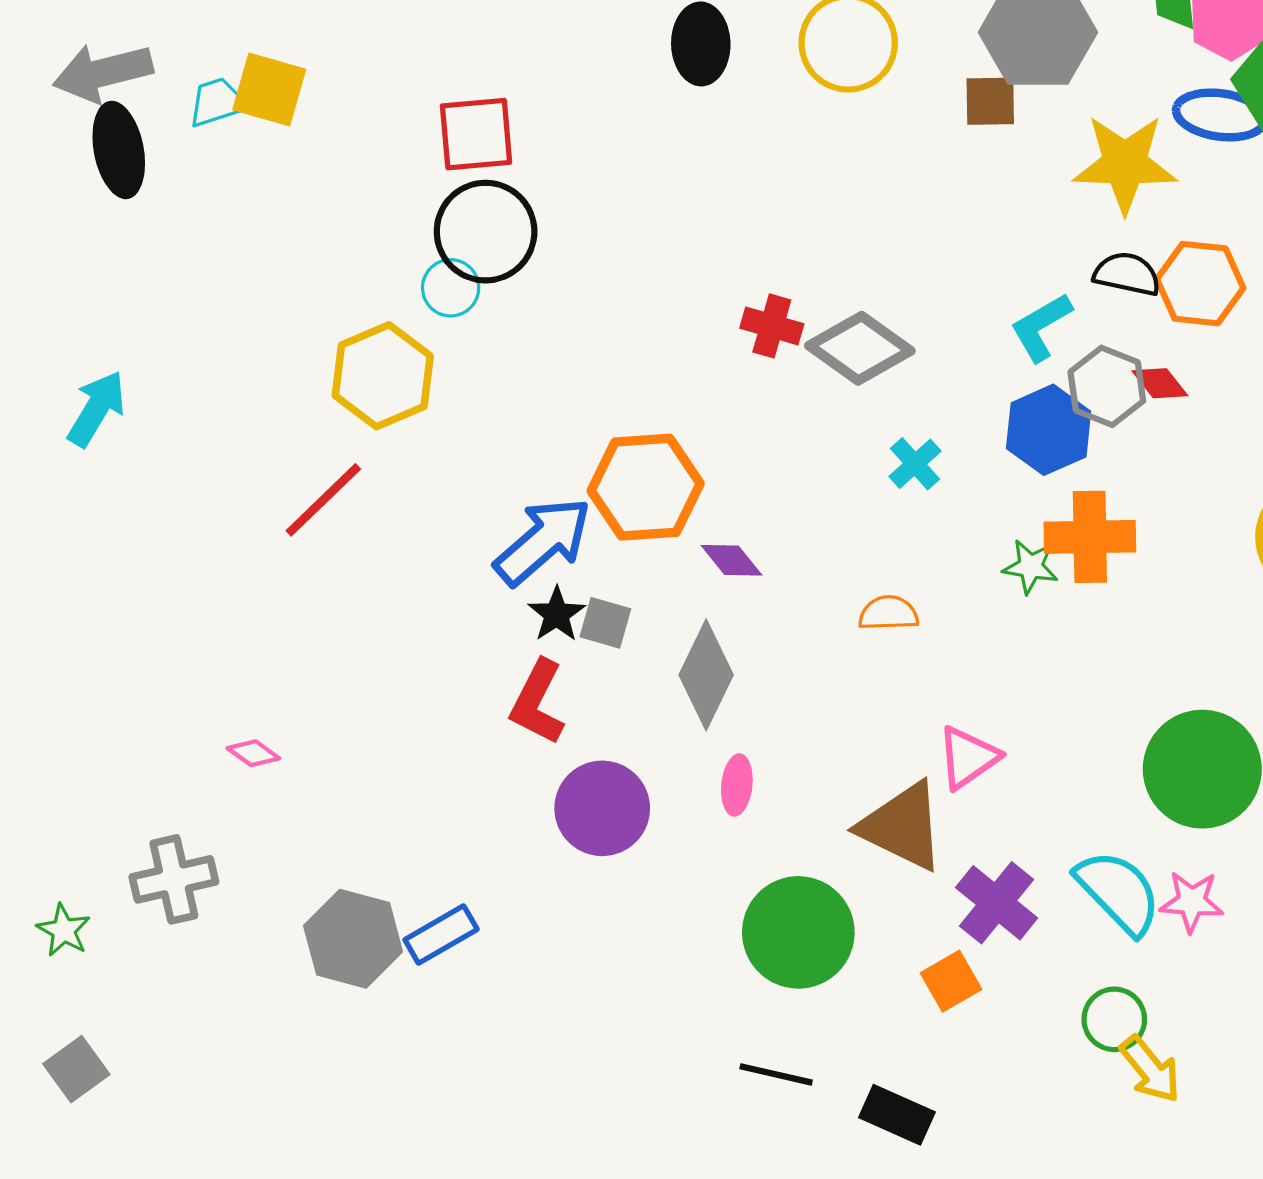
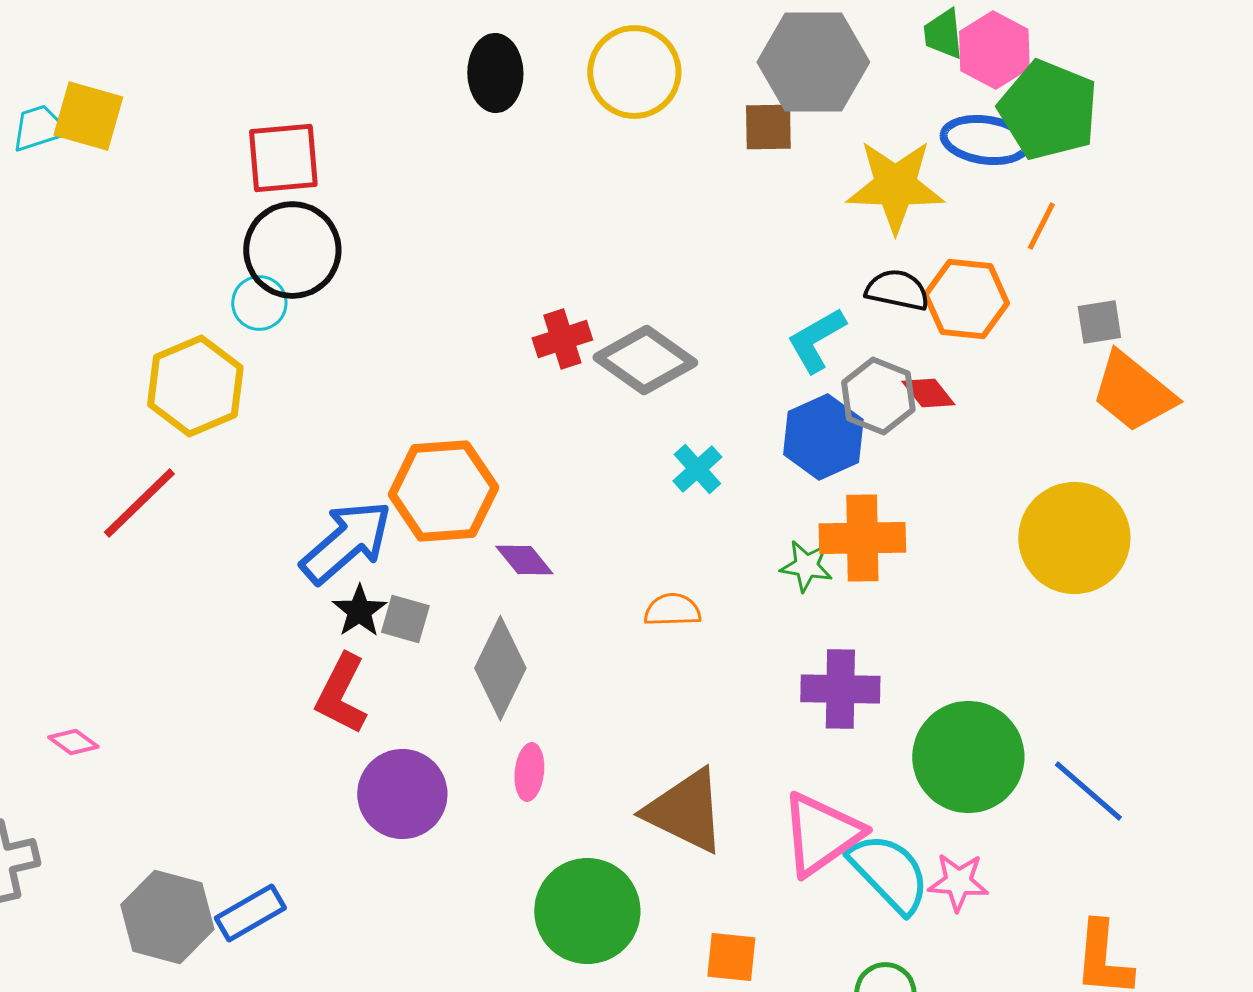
red cross: (772, 326) -> (562, 339), turned -34
pink triangle: (968, 757) -> (821, 834), moved, size x1.4
purple cross: (997, 903) -> (840, 689), moved, turned -38
orange square: (951, 981) -> (731, 957), turned 36

